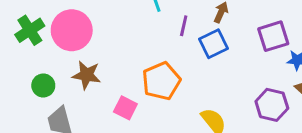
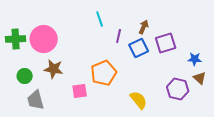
green cross: (30, 30) -> (16, 39), turned 30
purple square: (273, 36) -> (166, 43), moved
pink square: (125, 108) -> (80, 91), turned -35

